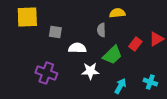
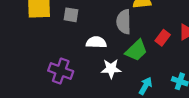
gray semicircle: (101, 30) -> (124, 22), size x1.5
gray square: (55, 32) -> (71, 15), moved

